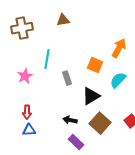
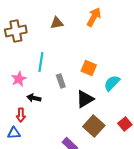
orange arrow: (119, 48) -> (94, 17), moved
black arrow: (70, 120) -> (34, 98), moved
blue triangle: (29, 130) -> (14, 133), moved

